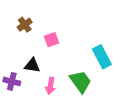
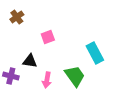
brown cross: (25, 25) -> (17, 17), moved

